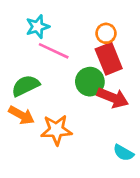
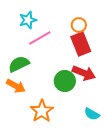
pink line: (54, 51) -> (40, 38), turned -55
green circle: (90, 82) -> (65, 81), moved
orange star: (56, 130) -> (42, 111), moved, turned -30

